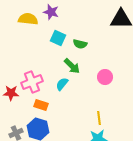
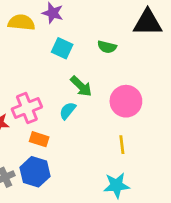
green semicircle: (80, 44) -> (107, 47), moved
pink circle: (105, 77) -> (126, 101), size x1.5
yellow line: (99, 118) -> (122, 145), moved

